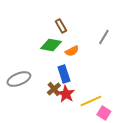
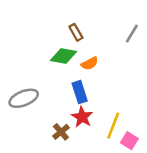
gray line: (104, 37) -> (132, 34), moved
brown cross: (54, 89) -> (61, 132), moved
yellow line: (91, 101) -> (113, 126), turned -45

